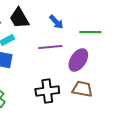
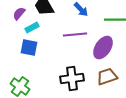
brown trapezoid: (82, 89) -> (107, 77), turned -30

